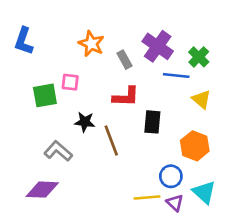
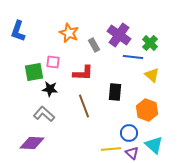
red L-shape: (126, 97) -> (83, 73), moved
black star: (85, 122) -> (50, 89), moved

